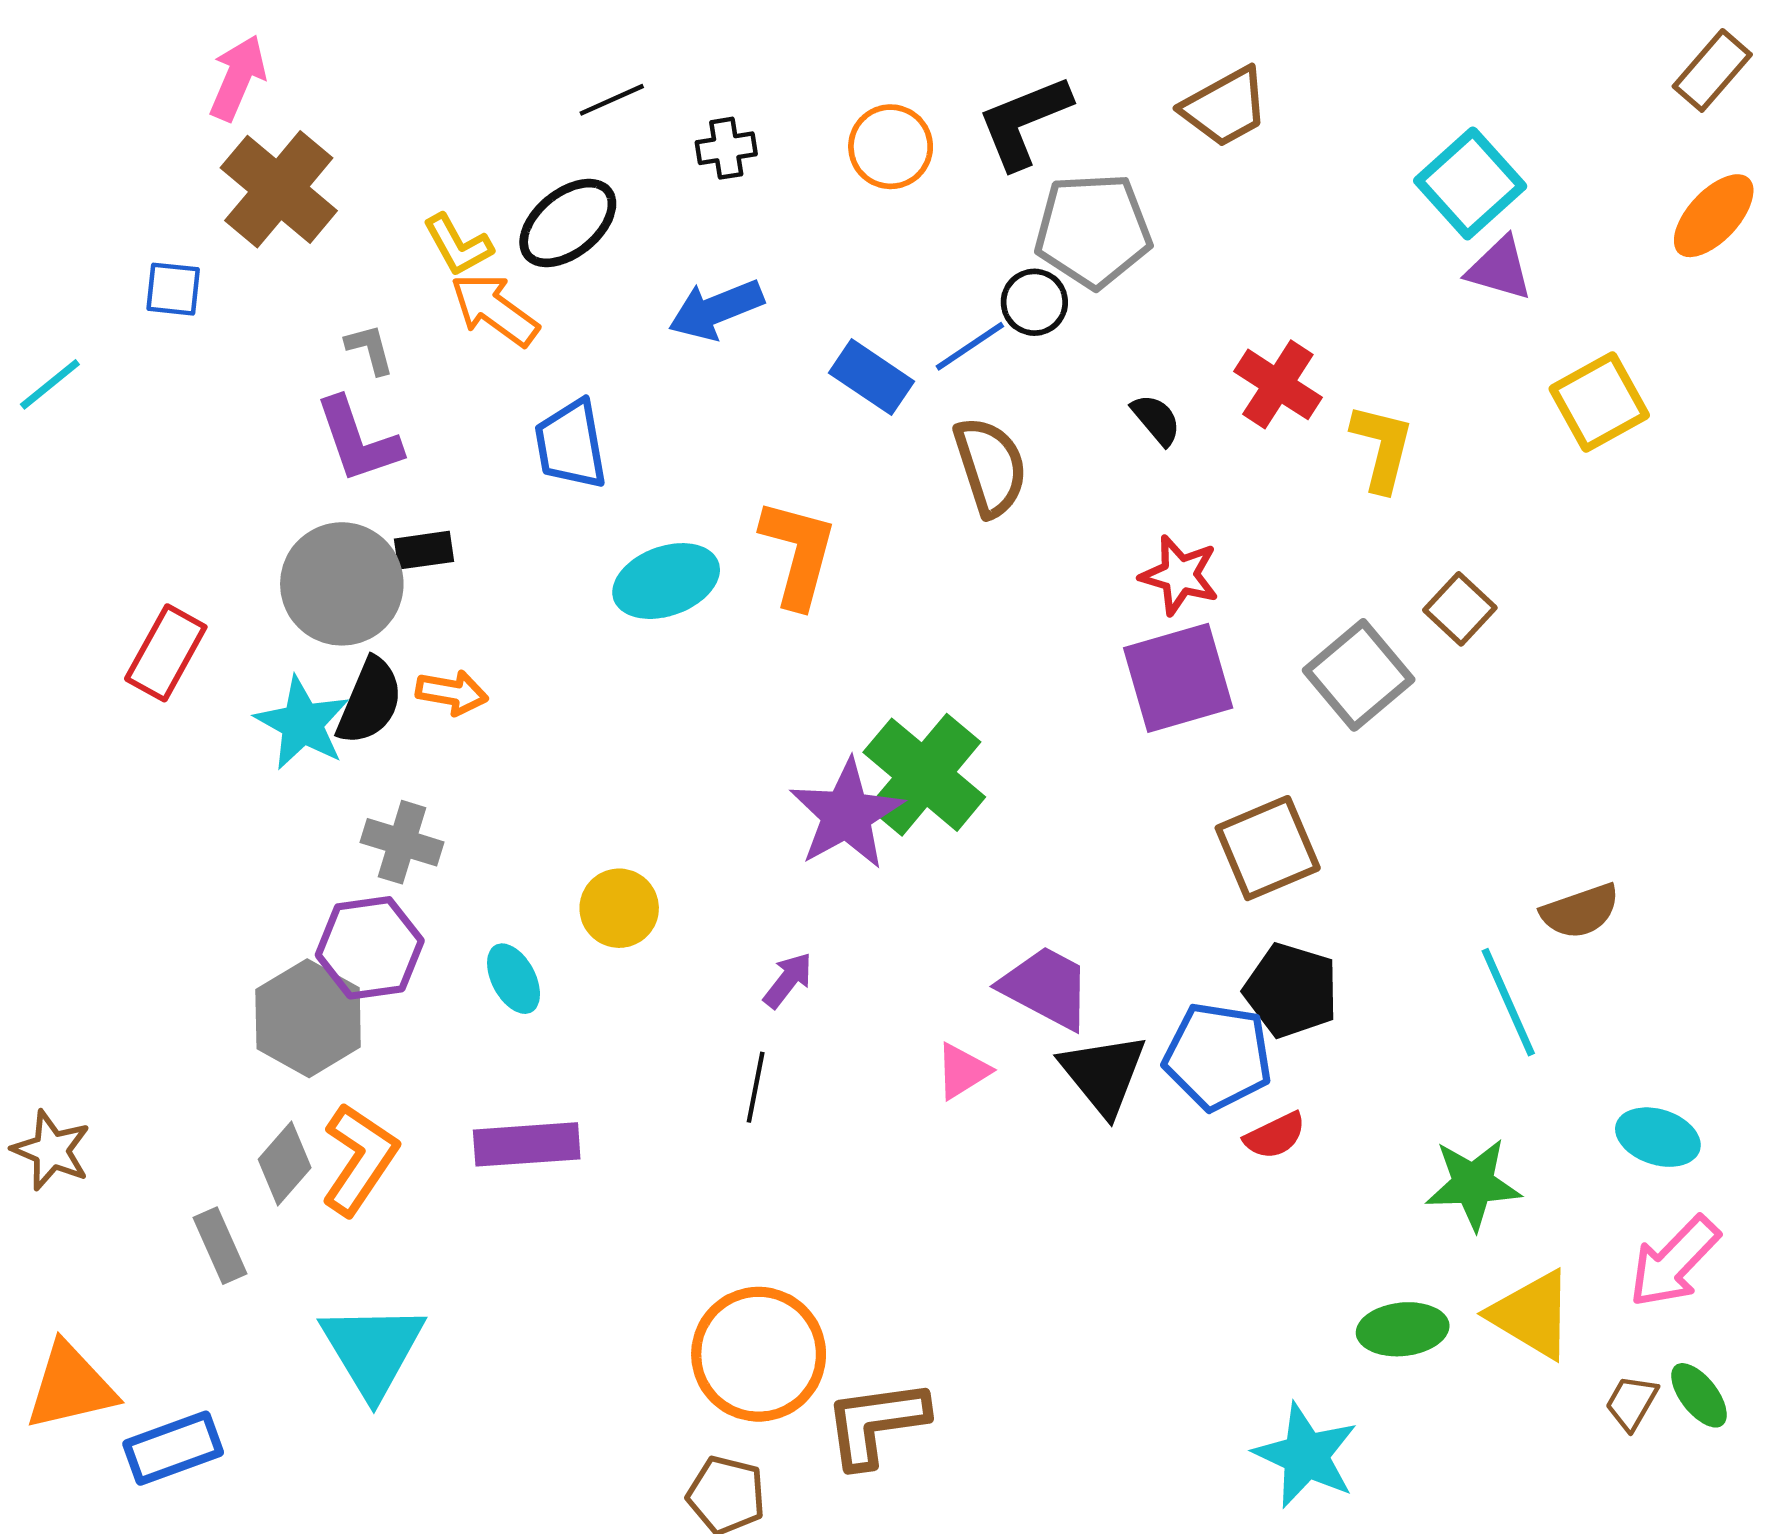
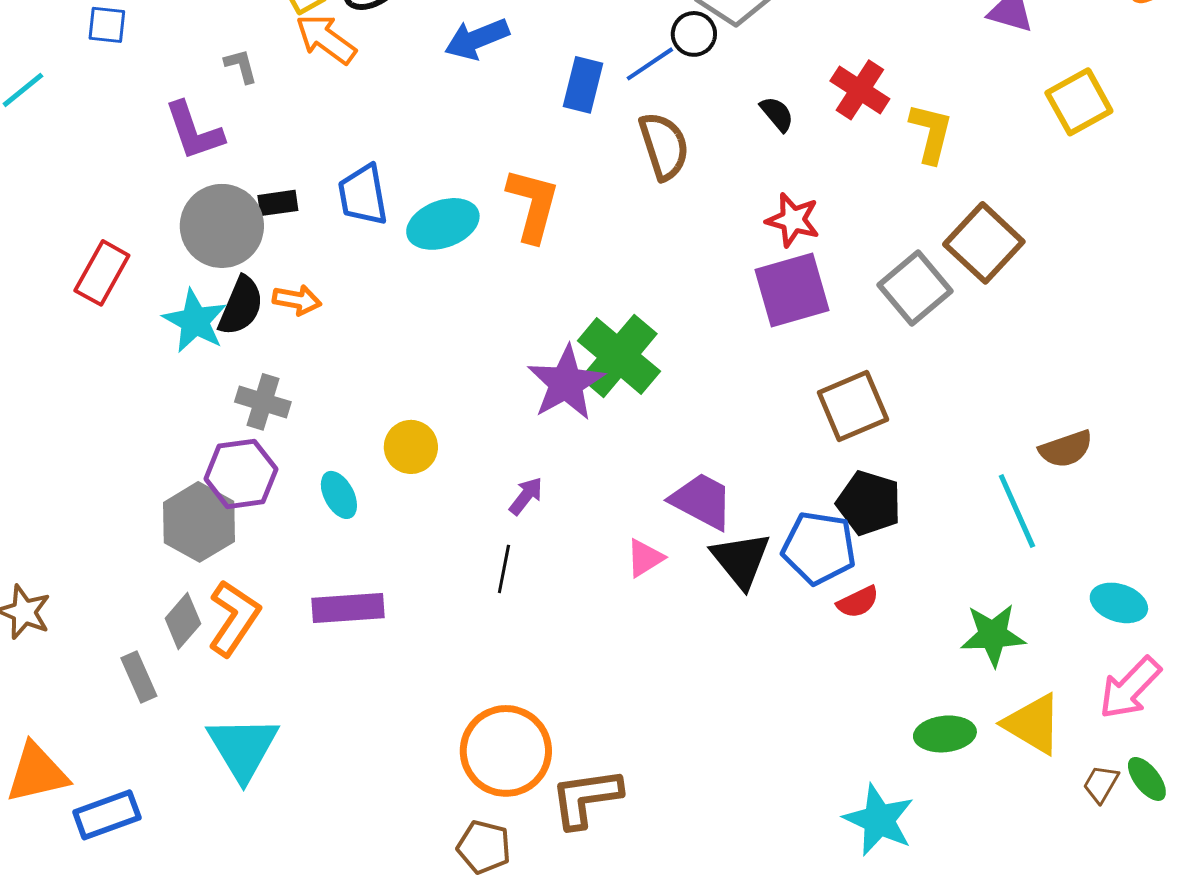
blue rectangle: (872, 377) -> (583, 85), turned 70
purple L-shape: (358, 440) -> (194, 131), moved
blue trapezoid: (571, 445) -> (363, 195), moved
brown square: (1460, 609) -> (984, 243), size x1.6

